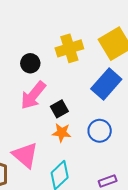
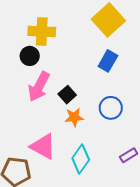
yellow cross: (69, 48) -> (42, 31), moved, turned 32
blue rectangle: (106, 84) -> (108, 61), size x0.7

